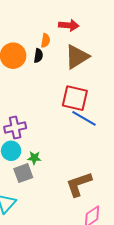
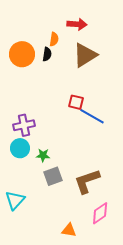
red square: (75, 98) -> (76, 102), moved, size x0.6
gray square: (23, 173) -> (53, 176), moved

